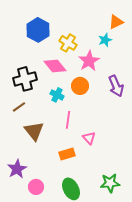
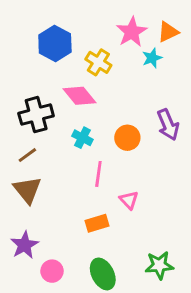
pink star: (89, 61) -> (132, 32), moved
orange circle: (80, 86) -> (127, 138), moved
brown triangle: (34, 131) -> (27, 190), moved

